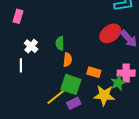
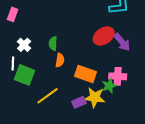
orange rectangle: (94, 72) -> (86, 74), size x1.5
green square: (71, 84) -> (25, 75), moved
purple rectangle: (74, 103) -> (79, 102), moved

